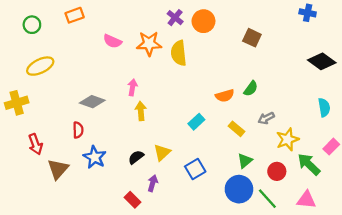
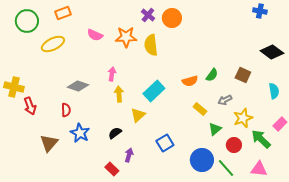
green circle: (32, 25) -> (27, 21), size x1.5
brown square: (252, 38) -> (243, 75), moved
yellow ellipse: (40, 66) -> (53, 44), moved
yellow cross: (17, 103) -> (14, 87), turned 30
cyan rectangle: (196, 122) -> (154, 91), moved, size x1.5
red arrow: (35, 144) -> (30, 106), moved
yellow triangle: (162, 152) -> (138, 115), moved
green triangle: (245, 161) -> (215, 129), moved

